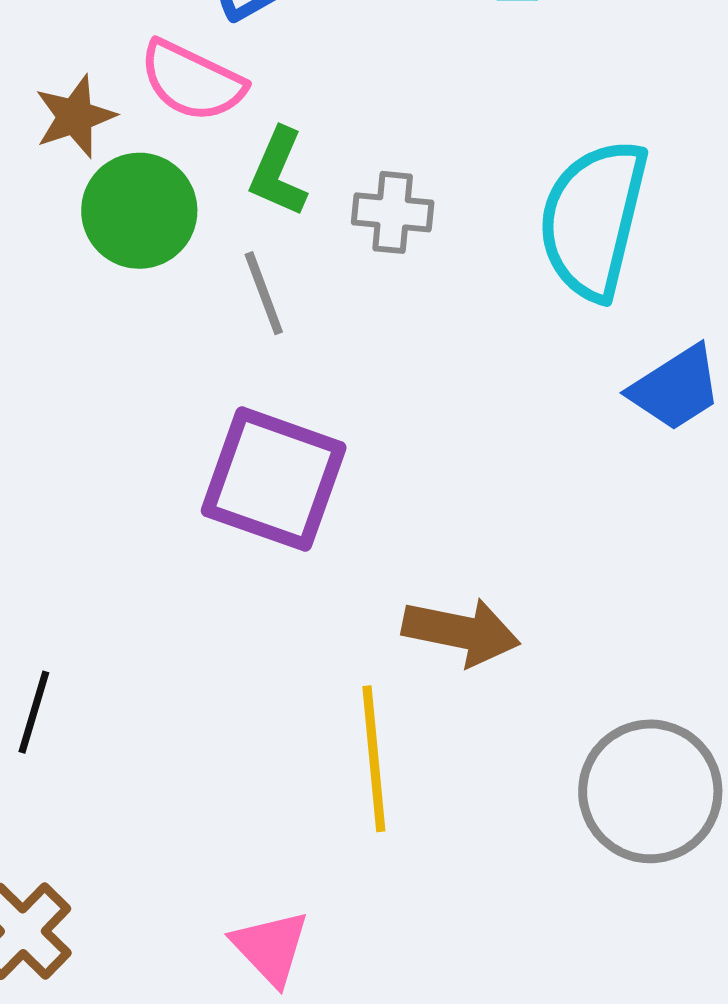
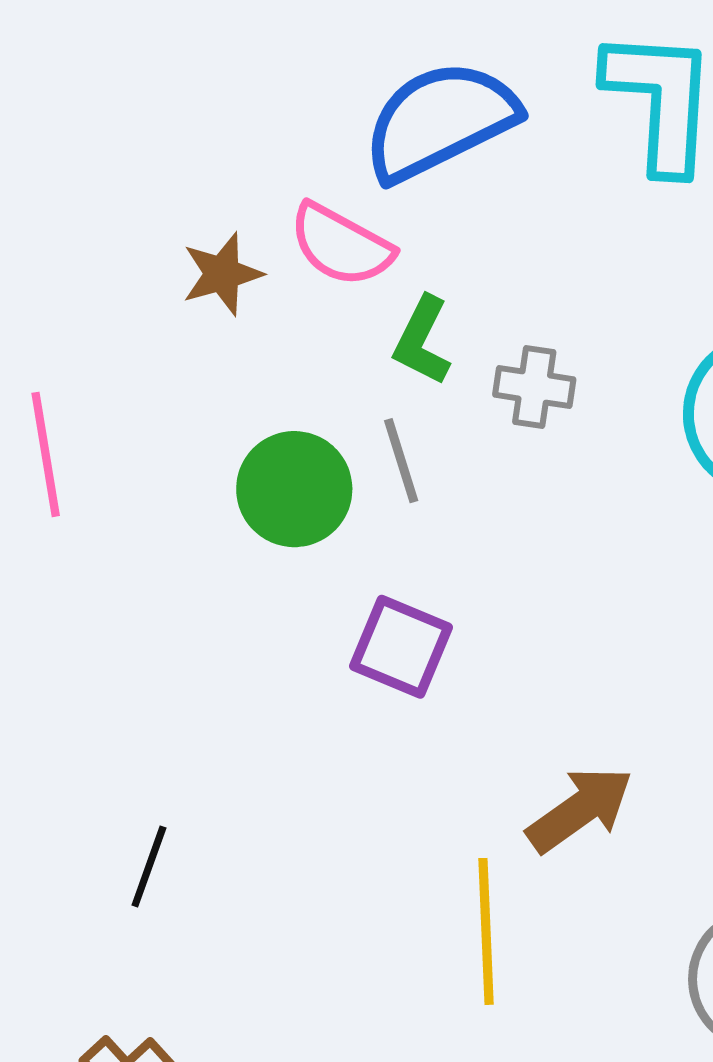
green circle: (139, 211) -> (294, 489), moved
purple square: (274, 479) -> (401, 647), size x0.7
brown arrow: (461, 632) -> (580, 809), turned -50

